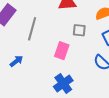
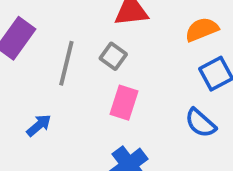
gray square: (79, 30) -> (113, 56), moved, turned 32

